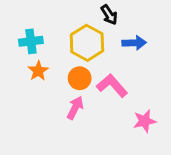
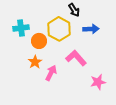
orange star: (38, 71) -> (35, 62), moved
orange circle: (80, 78) -> (39, 41), moved

